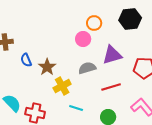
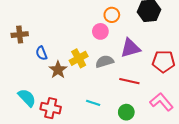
brown star: (47, 67) -> (58, 70), moved
yellow cross: (62, 86) -> (79, 58), moved
red line: (111, 87) -> (129, 81), turned 30

